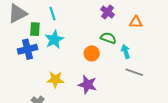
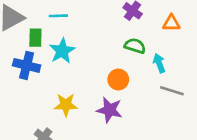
cyan line: (53, 14) -> (58, 16), turned -72
blue cross: (28, 49) -> (27, 65), turned 30
orange circle: (92, 53) -> (118, 80), moved

